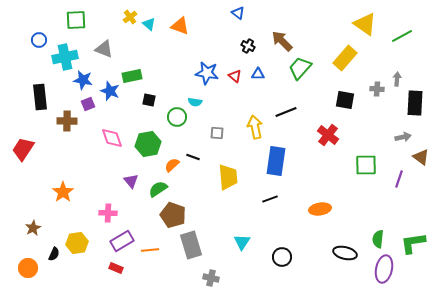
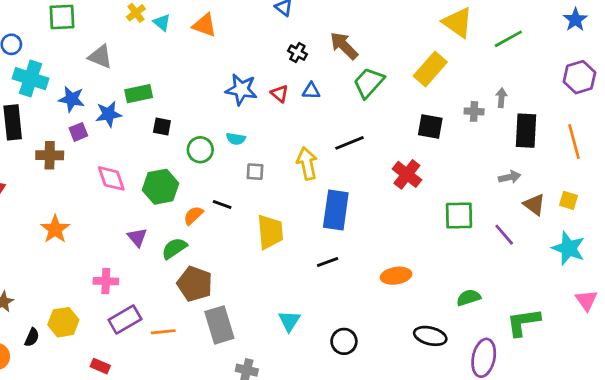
cyan cross: (65, 57) -> (30, 79), moved, turned 30
blue star: (110, 91) -> (109, 114), turned -30
cyan semicircle: (195, 102) -> (236, 139), moved
purple line: (399, 179) -> (504, 235), turned -60
orange star: (63, 192) -> (55, 229), moved
green semicircle: (378, 239) -> (469, 298), moved, turned 66
red rectangle: (116, 268) -> (100, 366), moved

